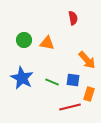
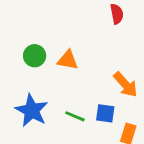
red semicircle: (73, 18) -> (117, 14), moved

